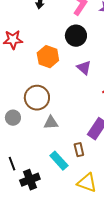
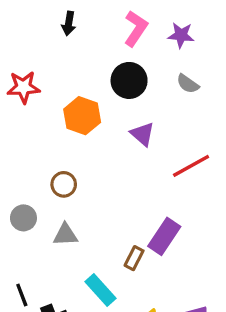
brown circle: (37, 98) -> (64, 184), size x0.6
gray triangle: (51, 123) -> (65, 235), moved
brown rectangle: (79, 150) -> (134, 258), moved, turned 40

